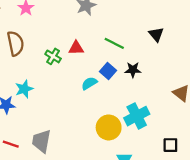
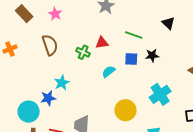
blue square: (108, 71) -> (131, 59), turned -32
cyan semicircle: (89, 83) -> (109, 72), moved
yellow circle: (109, 127) -> (126, 110), moved

